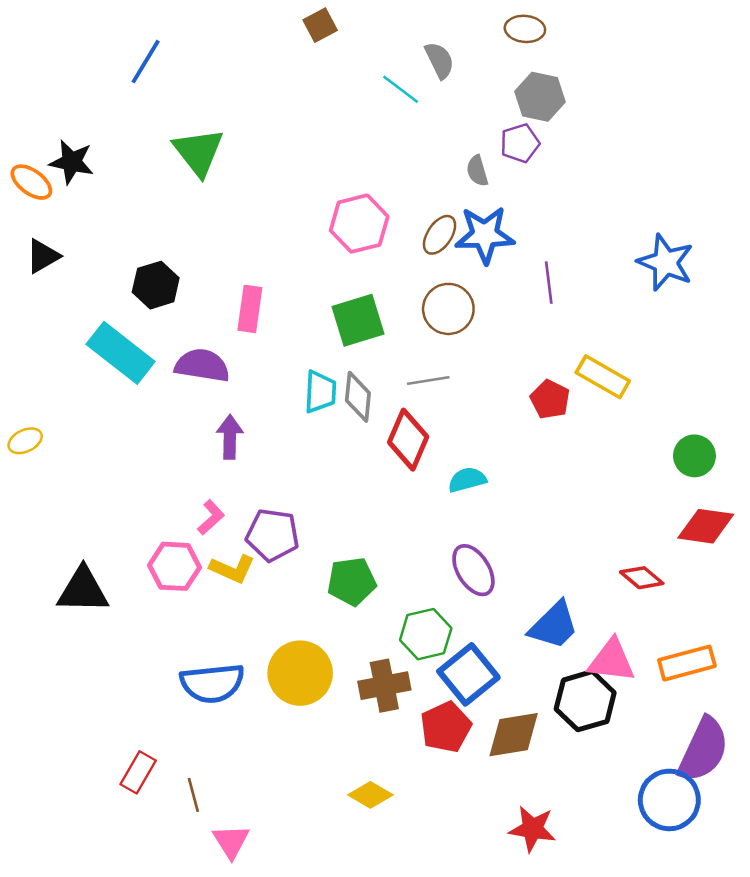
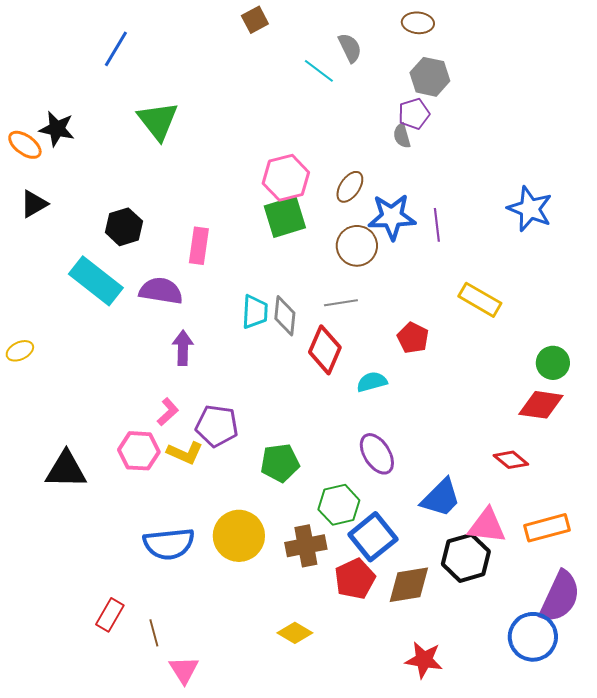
gray semicircle: (477, 171) -> (402, 136), moved
blue star: (485, 235) -> (392, 217), moved
green square: (358, 320) -> (285, 217), moved
red pentagon: (550, 399) -> (413, 338), moved
red diamond: (706, 526) -> (541, 405), moved

